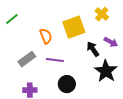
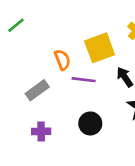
green line: (12, 19) -> (16, 25), moved
purple line: (55, 60) -> (84, 80), moved

